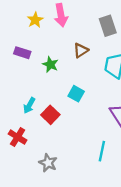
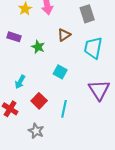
red square: (50, 115) -> (39, 101), moved
cyan line: (102, 151) -> (64, 109), moved

